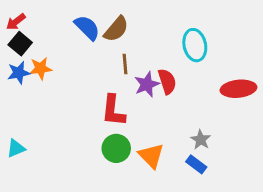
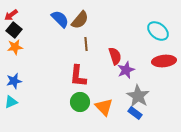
cyan ellipse: (195, 45) -> (158, 31), moved, turned -40
orange star: (41, 68) -> (15, 47), moved
blue star: (19, 73) -> (14, 81), moved
purple star: (147, 84) -> (126, 70), moved
gray star: (201, 140) -> (138, 96), size x1.6

